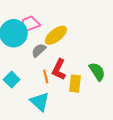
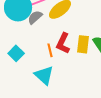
gray semicircle: (39, 50) -> (35, 17), moved
yellow rectangle: (75, 84) -> (83, 44), moved

